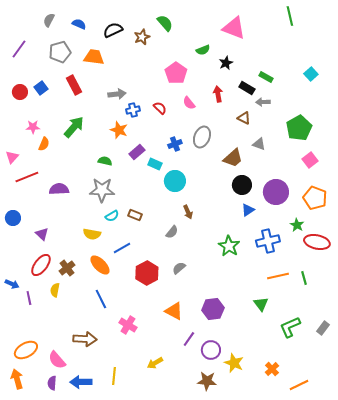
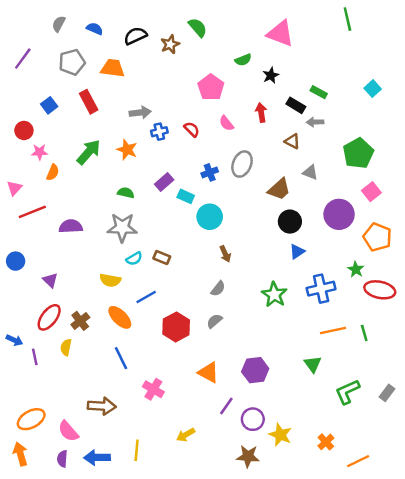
red circle: (20, 92) -> (24, 130), moved
orange star: (119, 130) -> (127, 150), moved
purple circle: (276, 192) -> (339, 214), moved
gray semicircle: (172, 232) -> (218, 289), moved

